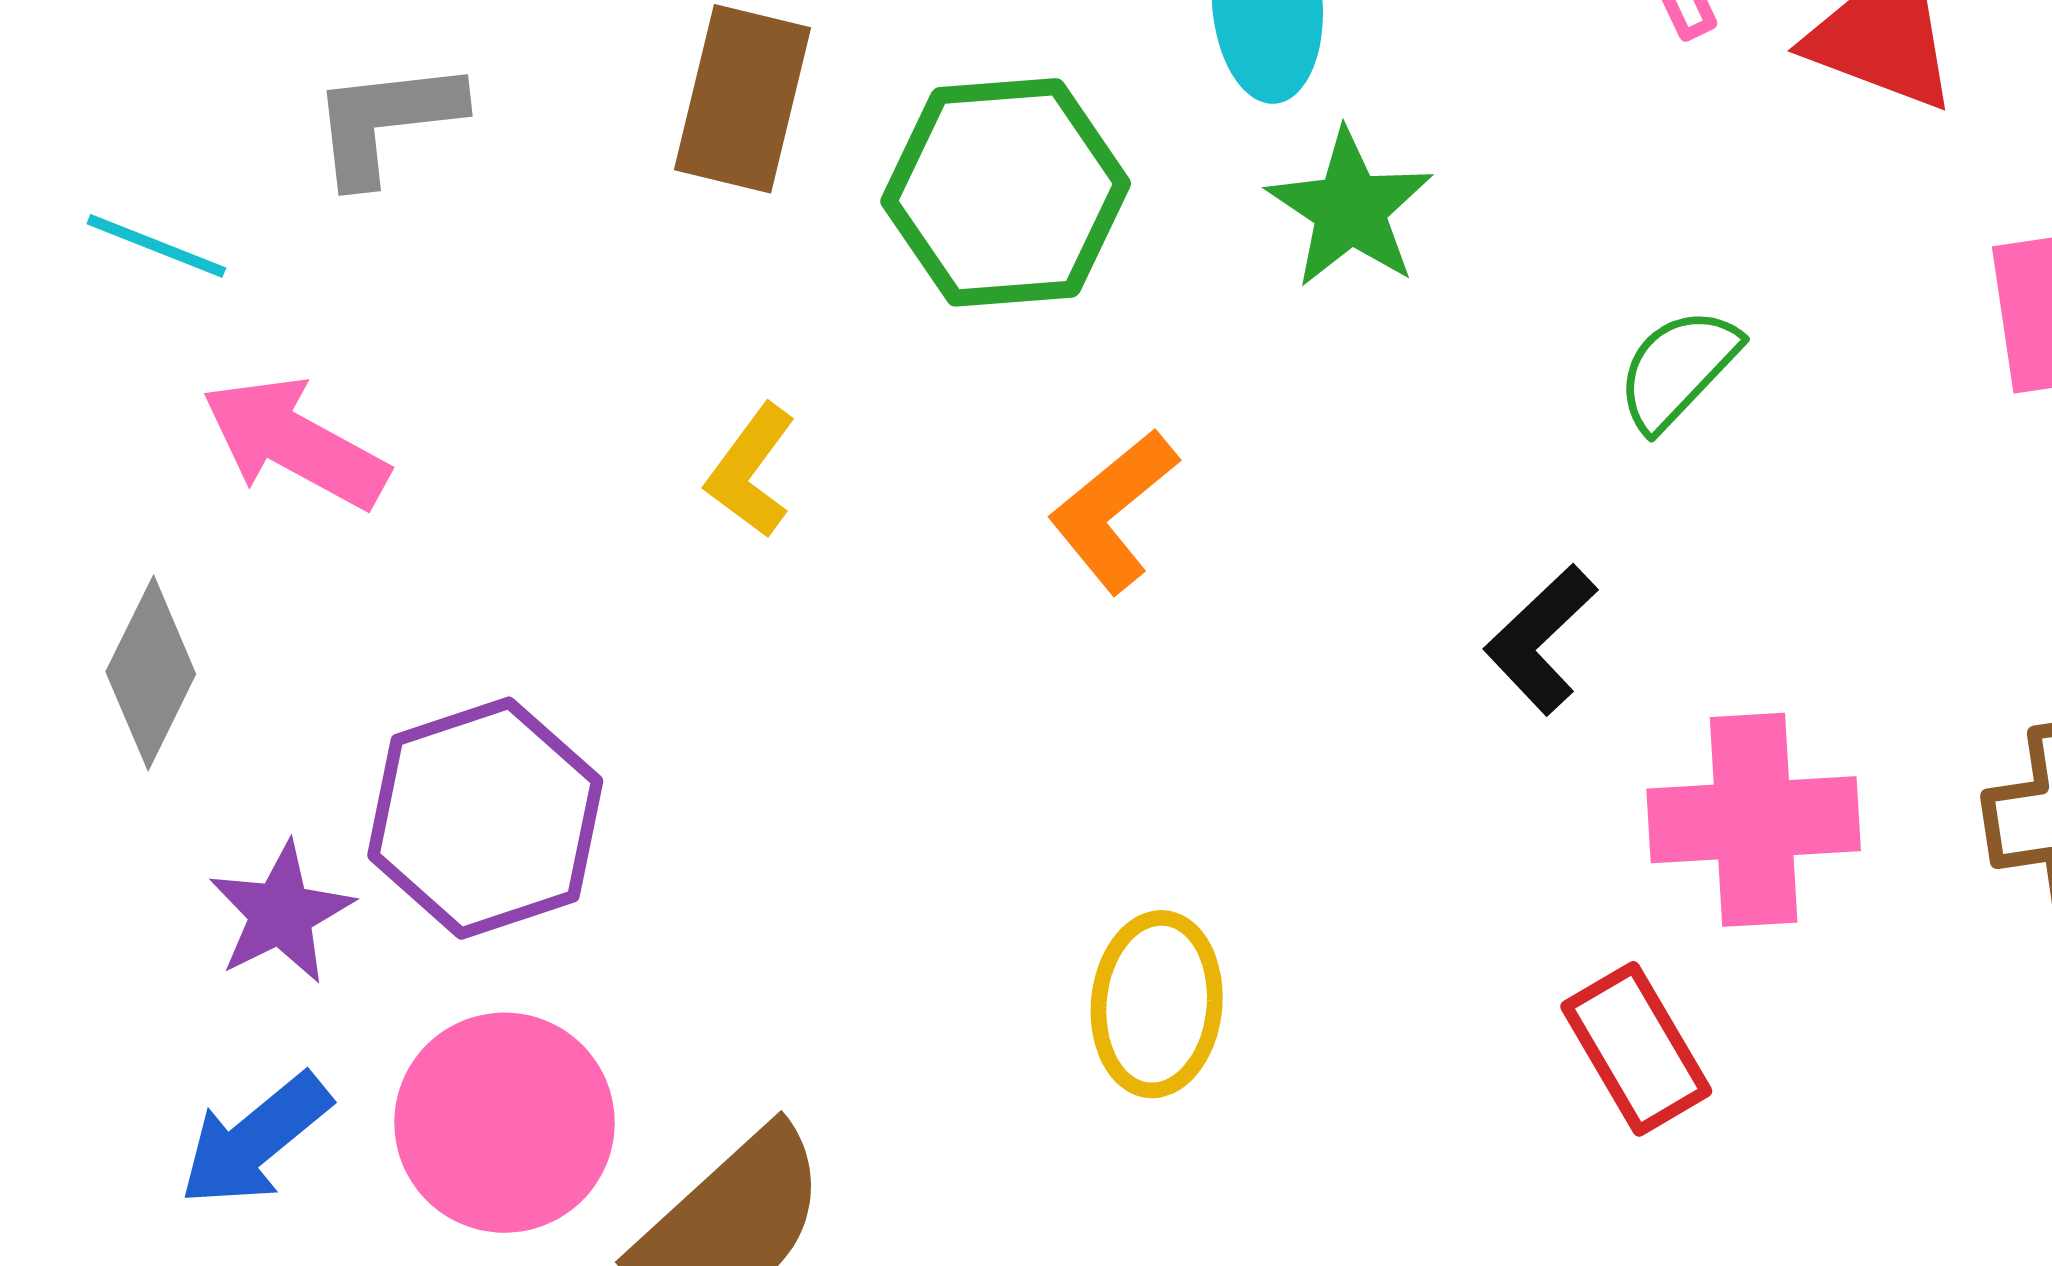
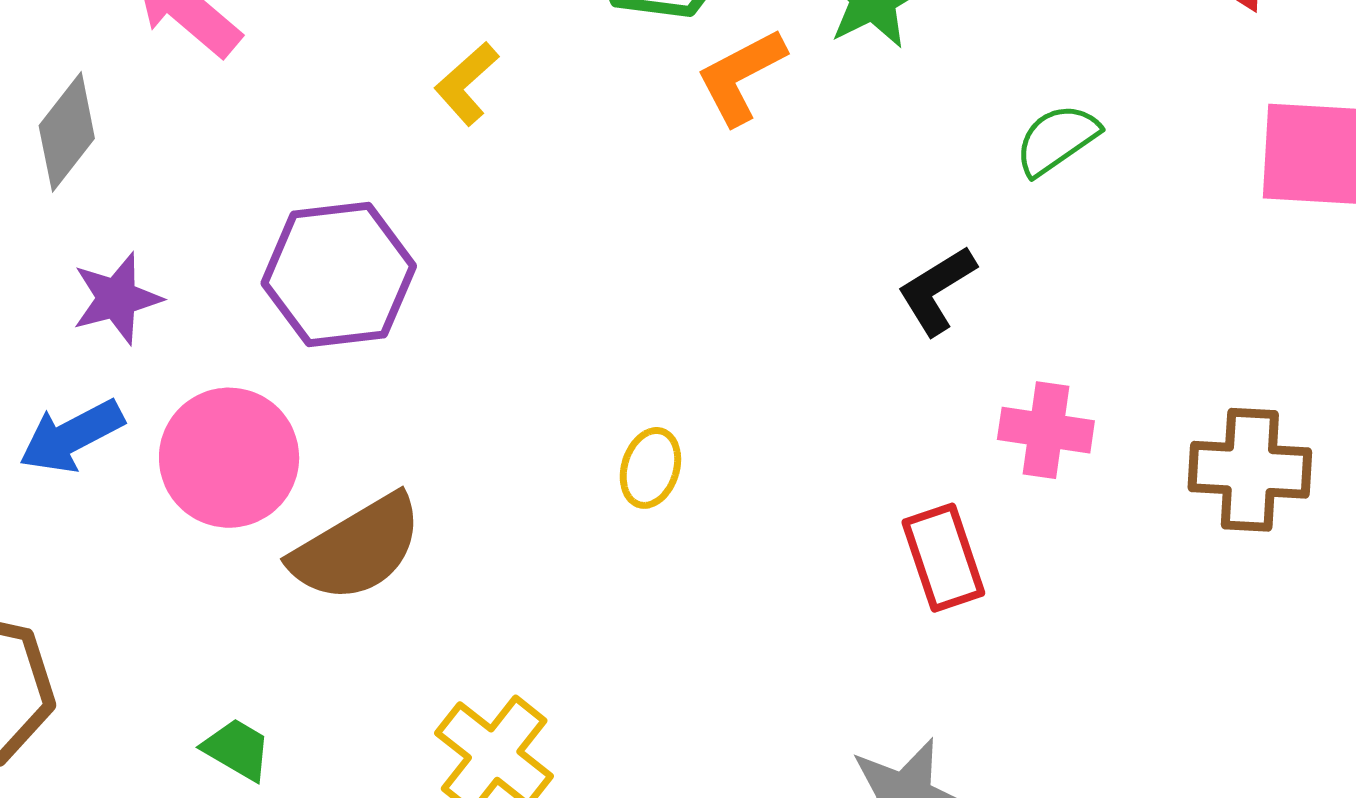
orange L-shape: (1113, 511) -> (741, 77), moved
purple hexagon: (485, 818) -> (339, 275), moved
pink cross: (1754, 820) -> (1046, 430), size x0.7
yellow ellipse: (1157, 1004) -> (650, 468), size x0.7

